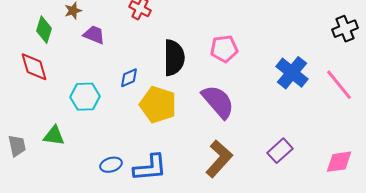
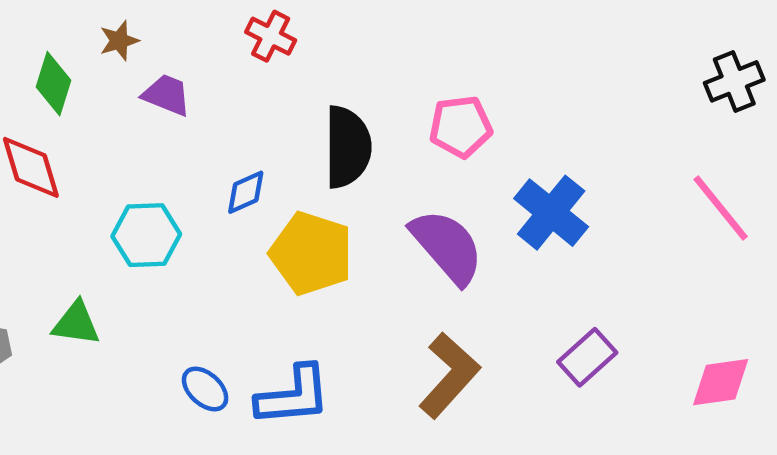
blue cross: (292, 73) -> (551, 213), moved
blue ellipse: (111, 165) -> (205, 389), turned 60

